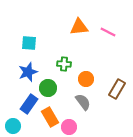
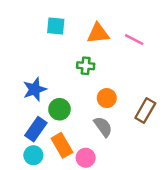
cyan square: (29, 43) -> (56, 26), moved
green cross: (64, 64) -> (86, 66), moved
cyan circle: (13, 126) -> (33, 155), moved

